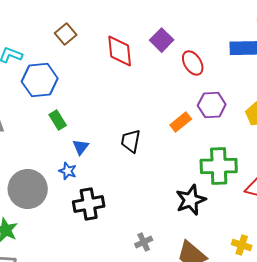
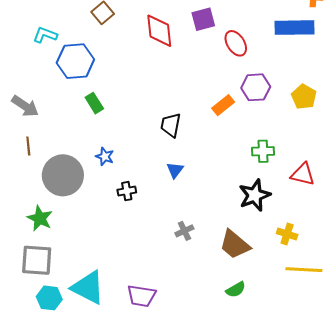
purple square: (162, 40) -> (203, 19), turned 30
blue triangle: (81, 147) -> (175, 170), moved
green cross: (219, 166) -> (263, 151), size x0.6
black star: (191, 200) -> (255, 195), moved
black cross: (89, 204) -> (127, 191), size x0.6

